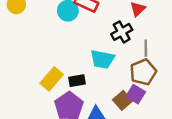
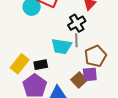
gray line: (146, 48) -> (76, 40), moved
purple square: (136, 94) -> (90, 74), turned -35

